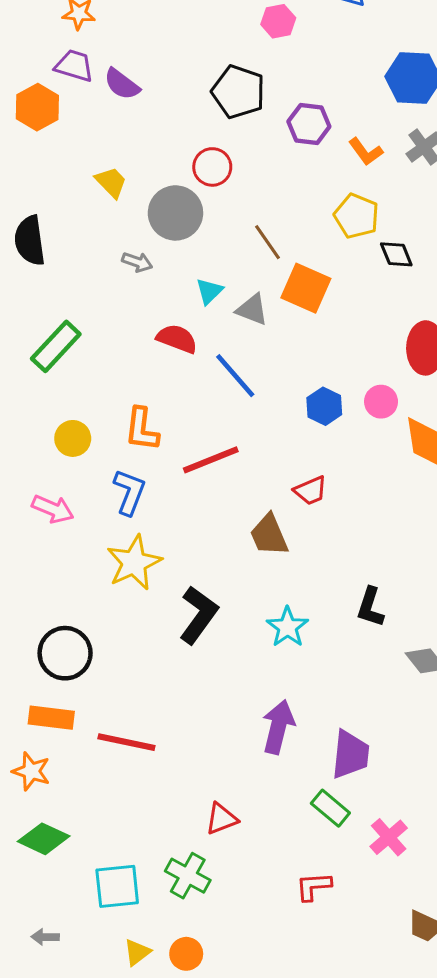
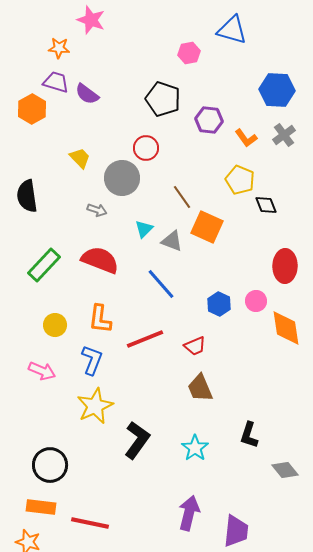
red semicircle: (177, 339) -> (100, 260), moved, size x1.4
red trapezoid: (310, 491) -> (195, 346), moved
brown trapezoid: (269, 535) -> (200, 388), moved

